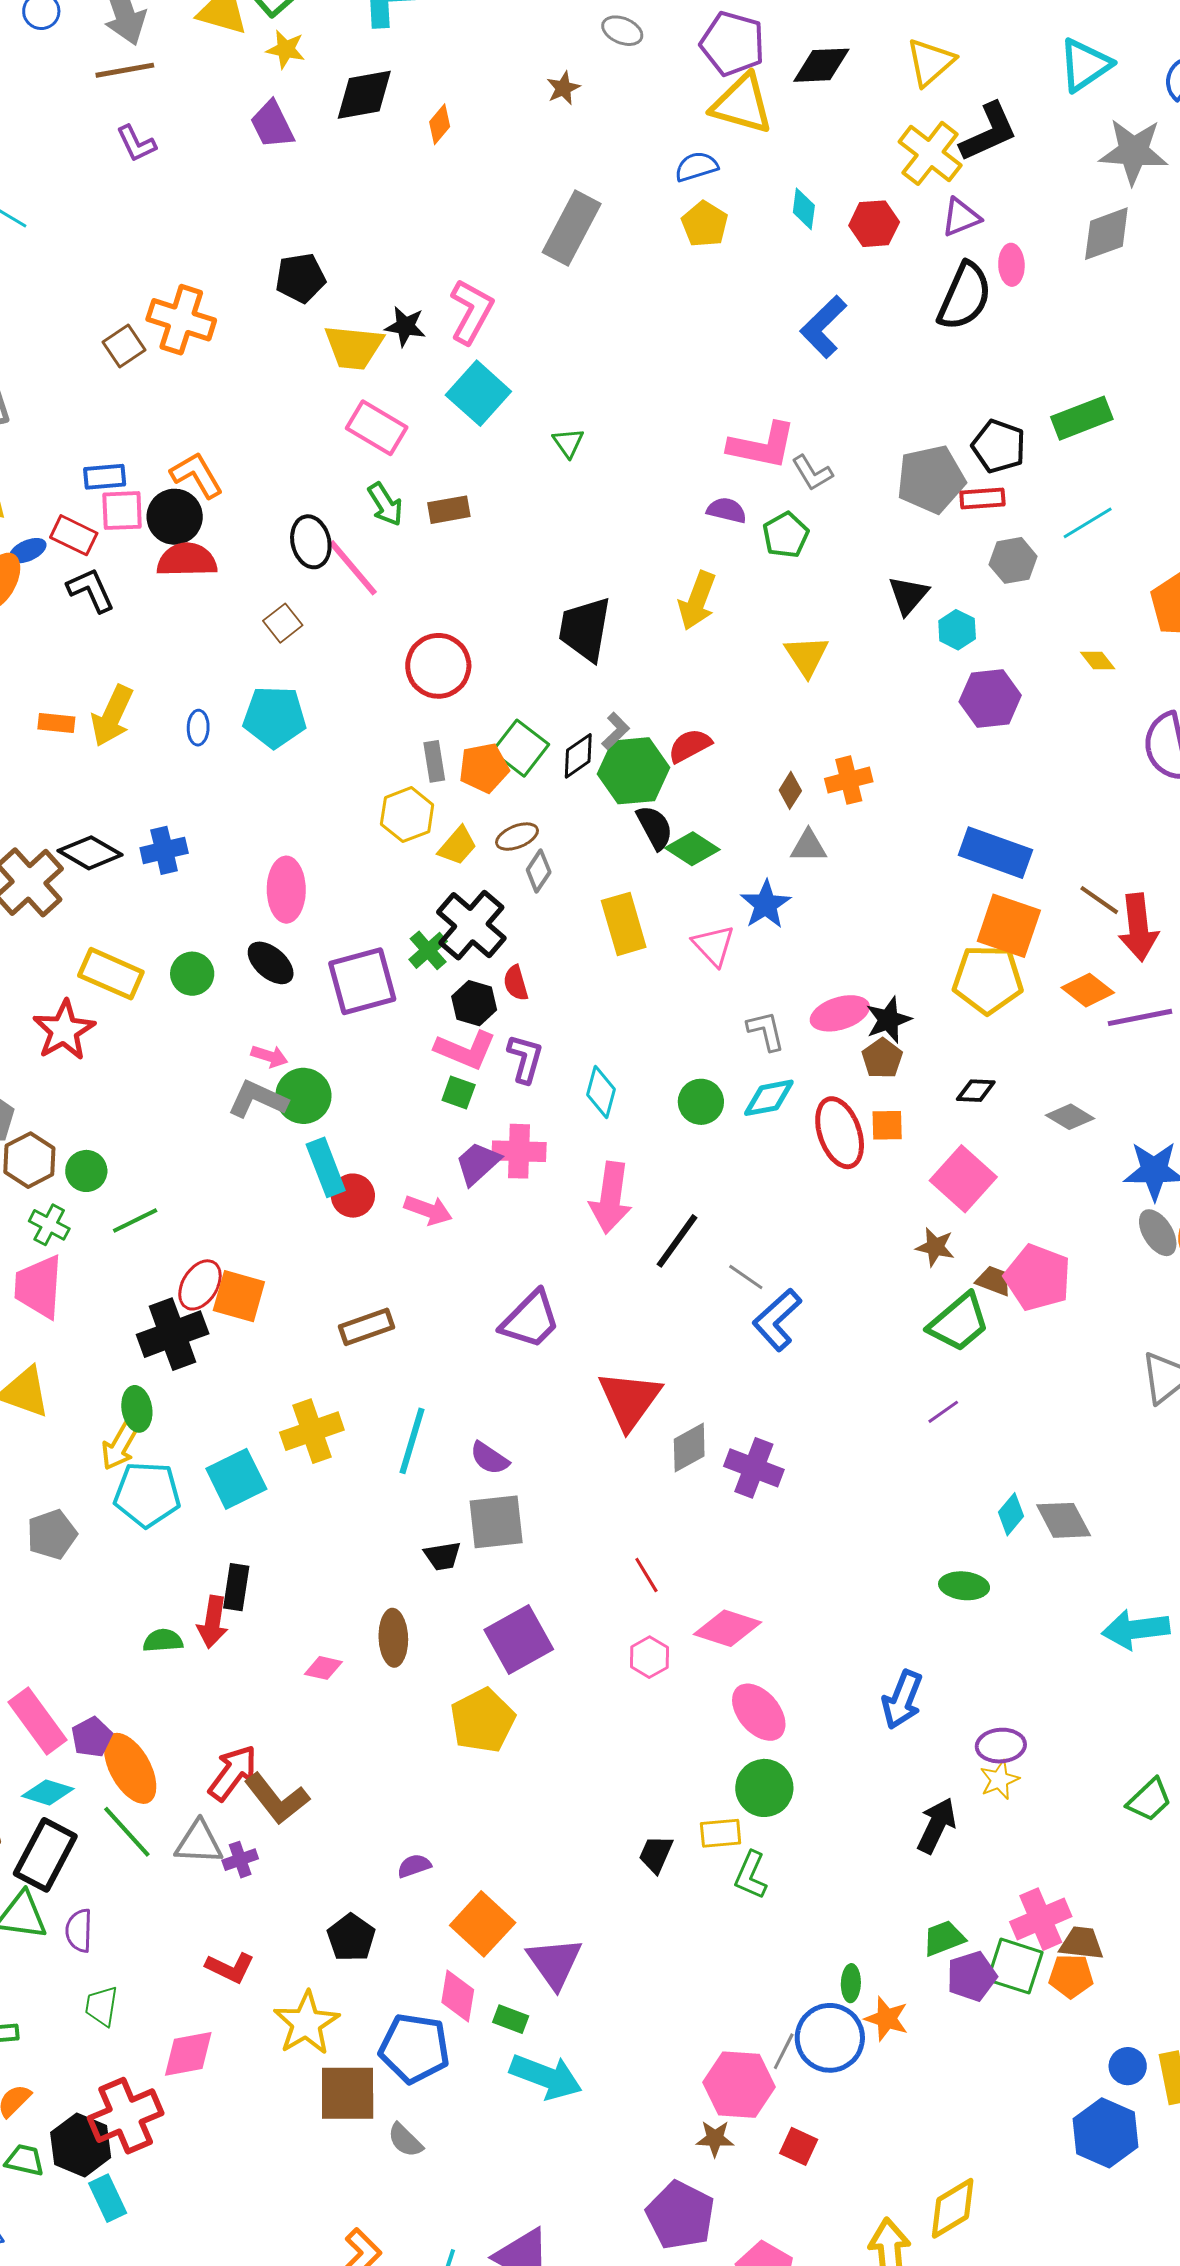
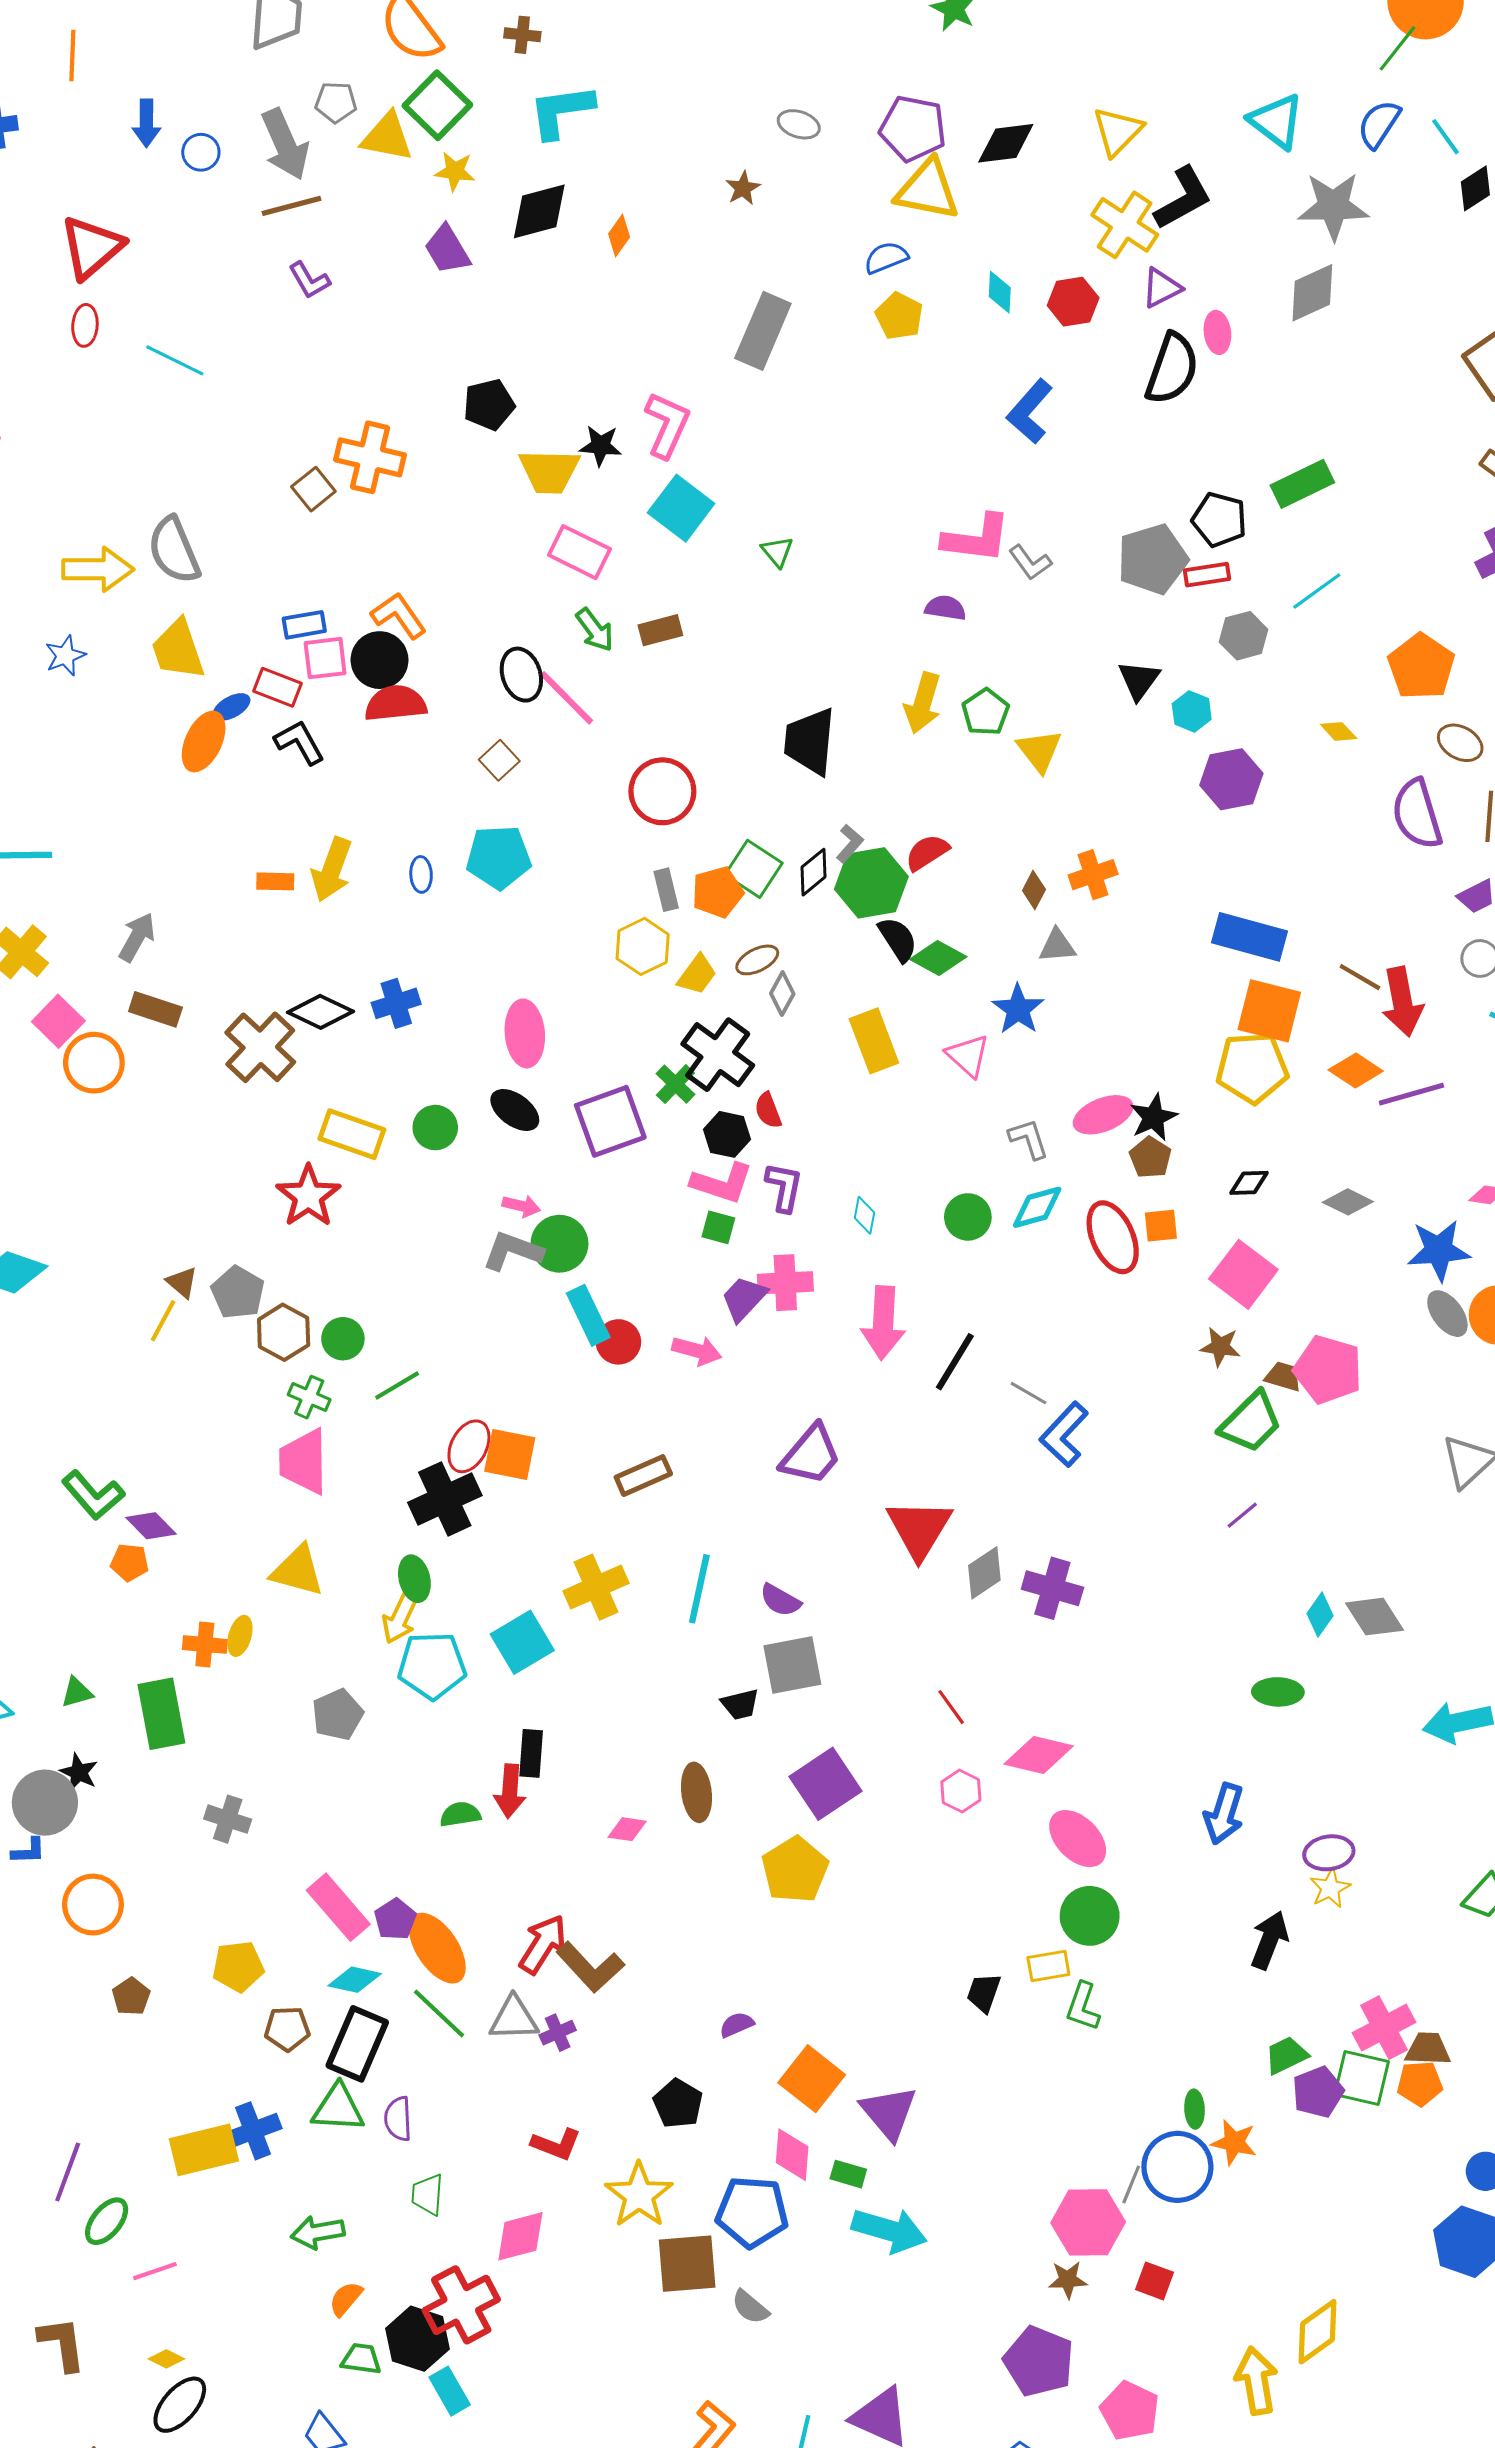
cyan triangle: (1085, 65) -> (1276, 121), turned -44
green pentagon: (786, 535) -> (986, 712), moved
cyan diamond: (601, 1092) -> (864, 1215), size x0.7

